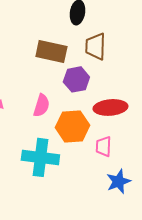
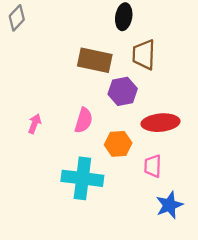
orange hexagon: (72, 126) -> (118, 144), size x0.7

